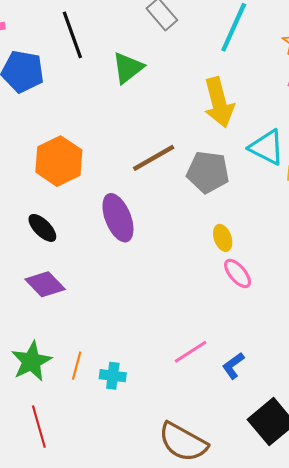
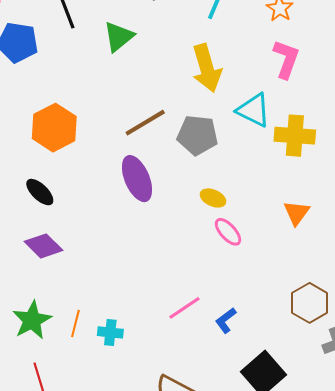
purple ellipse: (118, 218) -> (137, 179), moved
yellow ellipse: (223, 238) -> (213, 198), turned -45

